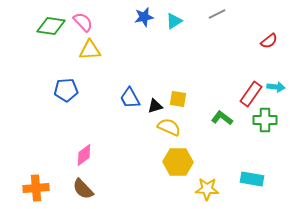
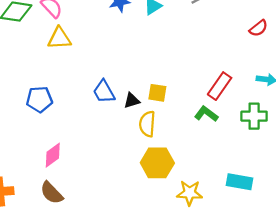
blue pentagon: (66, 90) -> (39, 99), moved
red rectangle: (251, 94) -> (220, 86), moved
yellow semicircle: (169, 127) -> (147, 124), turned -110

